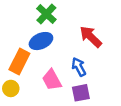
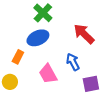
orange rectangle: (19, 62) -> (18, 57), size x0.6
purple square: (81, 93) -> (91, 84), moved

